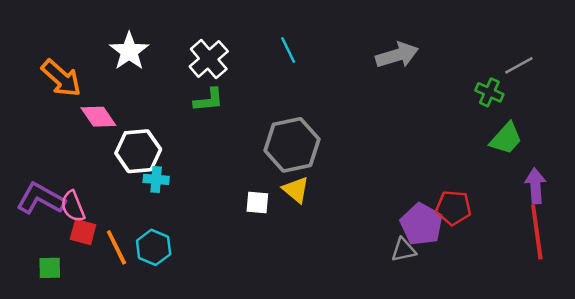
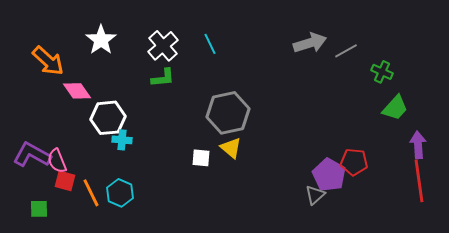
cyan line: (288, 50) -> (210, 44), moved
gray line: (519, 65) -> (346, 51), moved
gray triangle: (403, 250) -> (315, 195), turned -30

